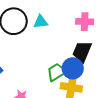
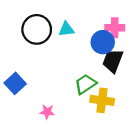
blue circle: (73, 68) -> (103, 42), moved

